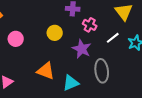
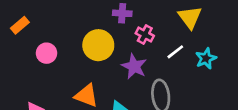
yellow circle: (55, 33) -> (98, 45), size x1.5

